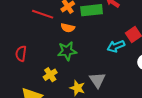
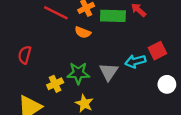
green star: (67, 51) -> (78, 73), moved
gray triangle: (97, 80) -> (109, 72), moved

